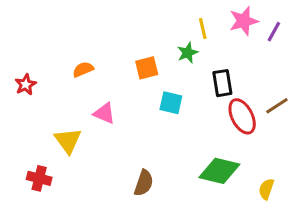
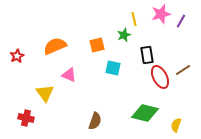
orange semicircle: (83, 69) -> (55, 46), size x1.6

